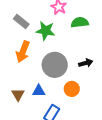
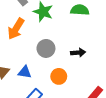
gray circle: (55, 65) -> (46, 48), size x0.7

